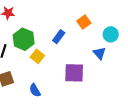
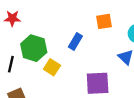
orange square: (84, 22) -> (104, 21), turned 32

